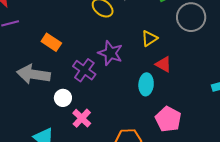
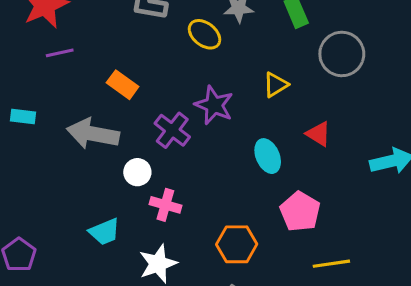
red triangle: (163, 64) -> (318, 134), moved
cyan ellipse: (146, 84) -> (268, 156), turned -30
pink cross: (82, 118) -> (165, 205), turned -30

